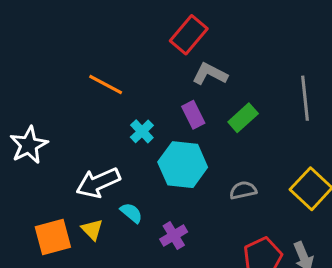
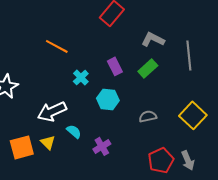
gray L-shape: (210, 74) -> (153, 39), moved
cyan hexagon: (183, 165) -> (108, 99), size x0.7

